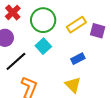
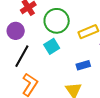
black line: (16, 61) -> (22, 56), turned -30

